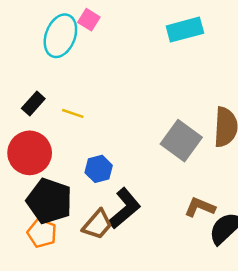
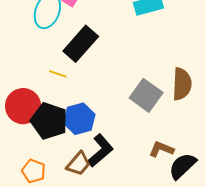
black rectangle: (33, 104) -> (81, 44), moved, size x1.8
blue hexagon: (99, 169) -> (79, 119), size x1.4
black pentagon: (49, 201) -> (49, 121), moved

